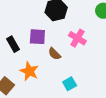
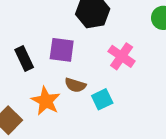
brown semicircle: (54, 54) -> (75, 85), moved, turned -32
cyan square: (70, 84) -> (102, 99), moved

